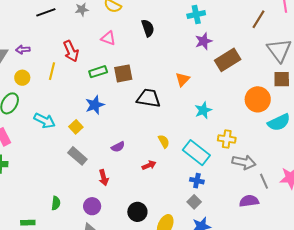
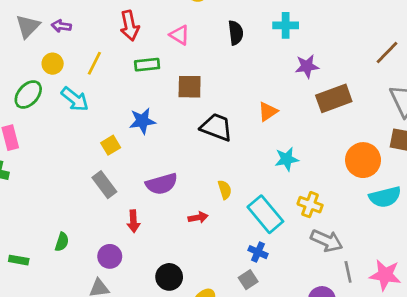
cyan cross: (196, 14) -> (286, 25), moved
red arrow: (71, 51) -> (130, 26), moved
green rectangle: (98, 72) -> (147, 65), moved
cyan arrow: (45, 121) -> (75, 99), moved
purple semicircle: (118, 147) -> (162, 184), size x1.6

